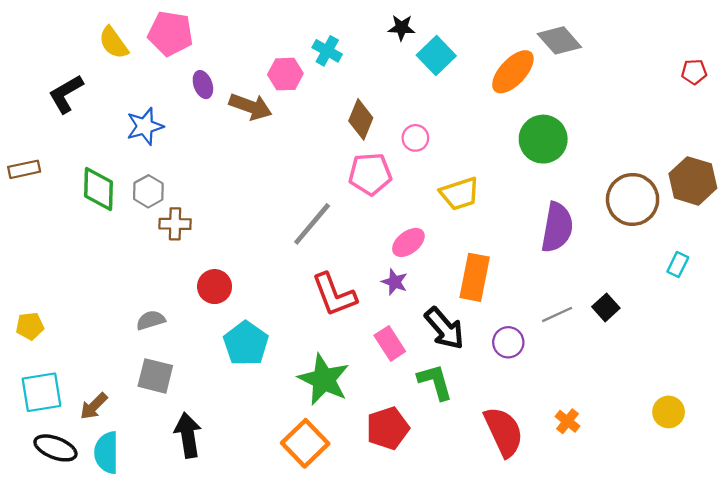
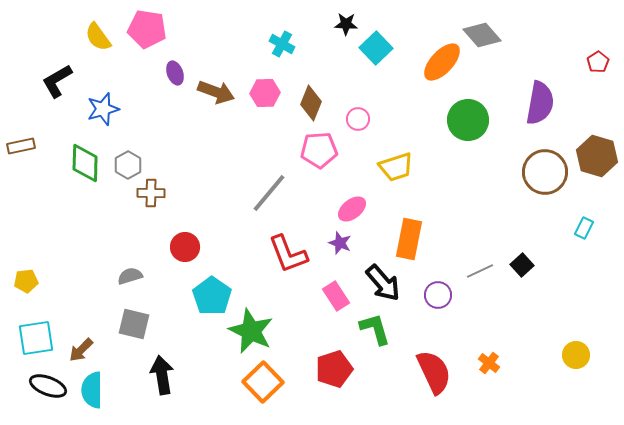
red pentagon: (694, 72) -> (598, 62), turned -30
pink hexagon: (285, 74) -> (265, 93), moved
blue star: (145, 126) -> (103, 109), moved
purple semicircle: (557, 227) -> (540, 103), moved
green star: (324, 379) -> (251, 331), moved

